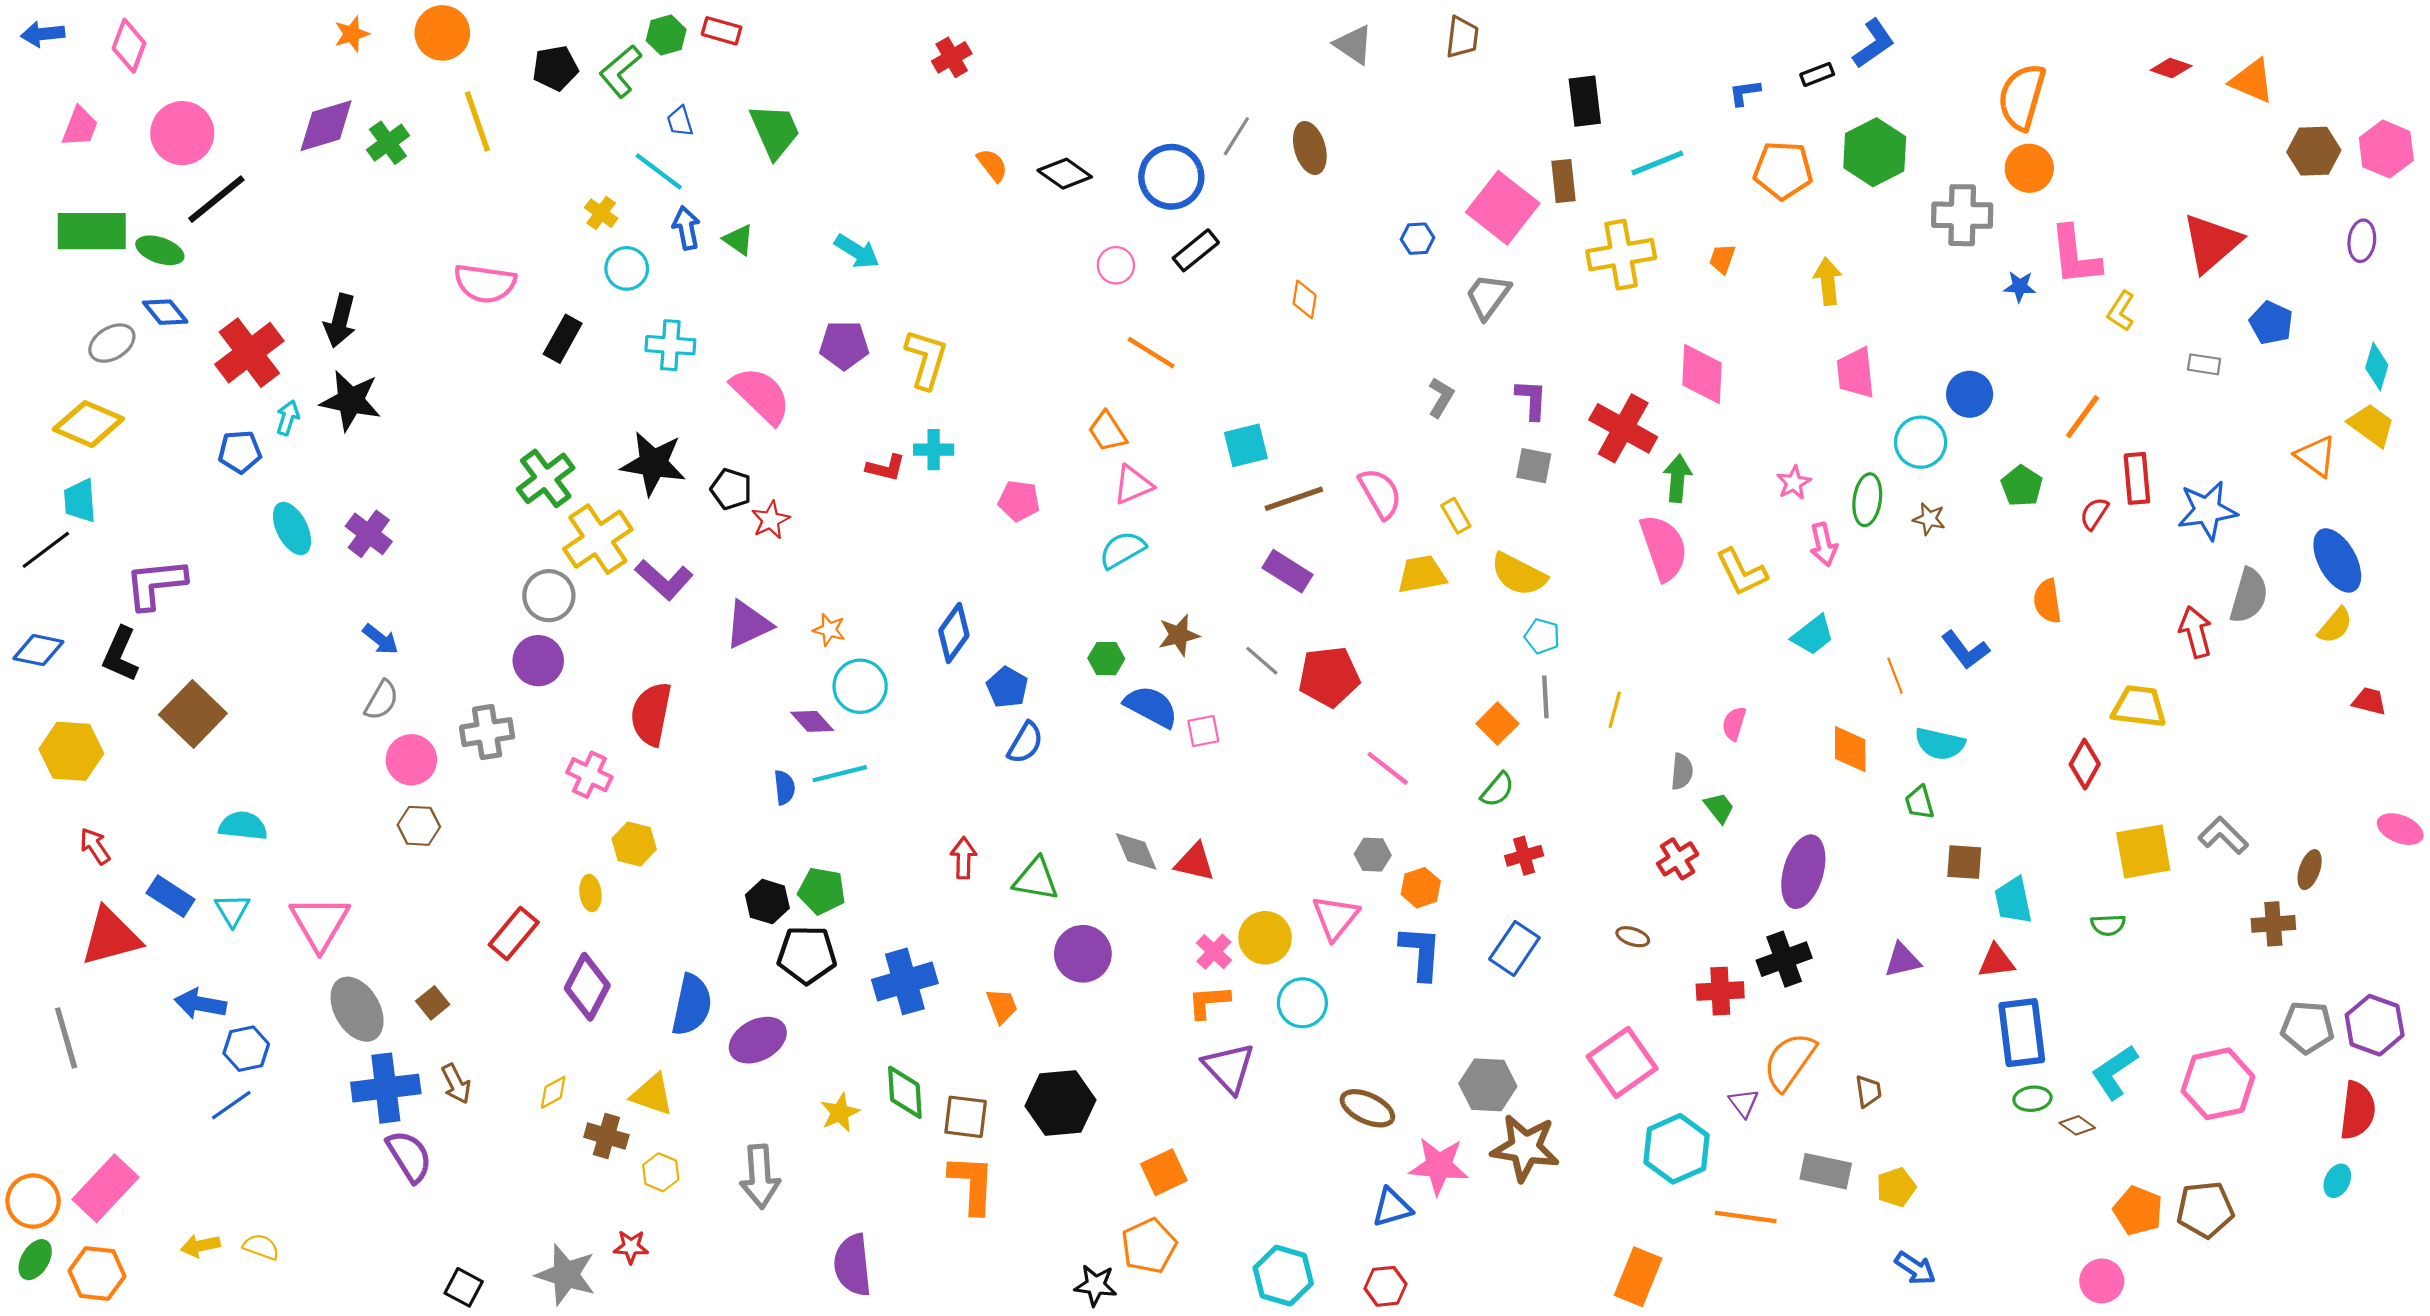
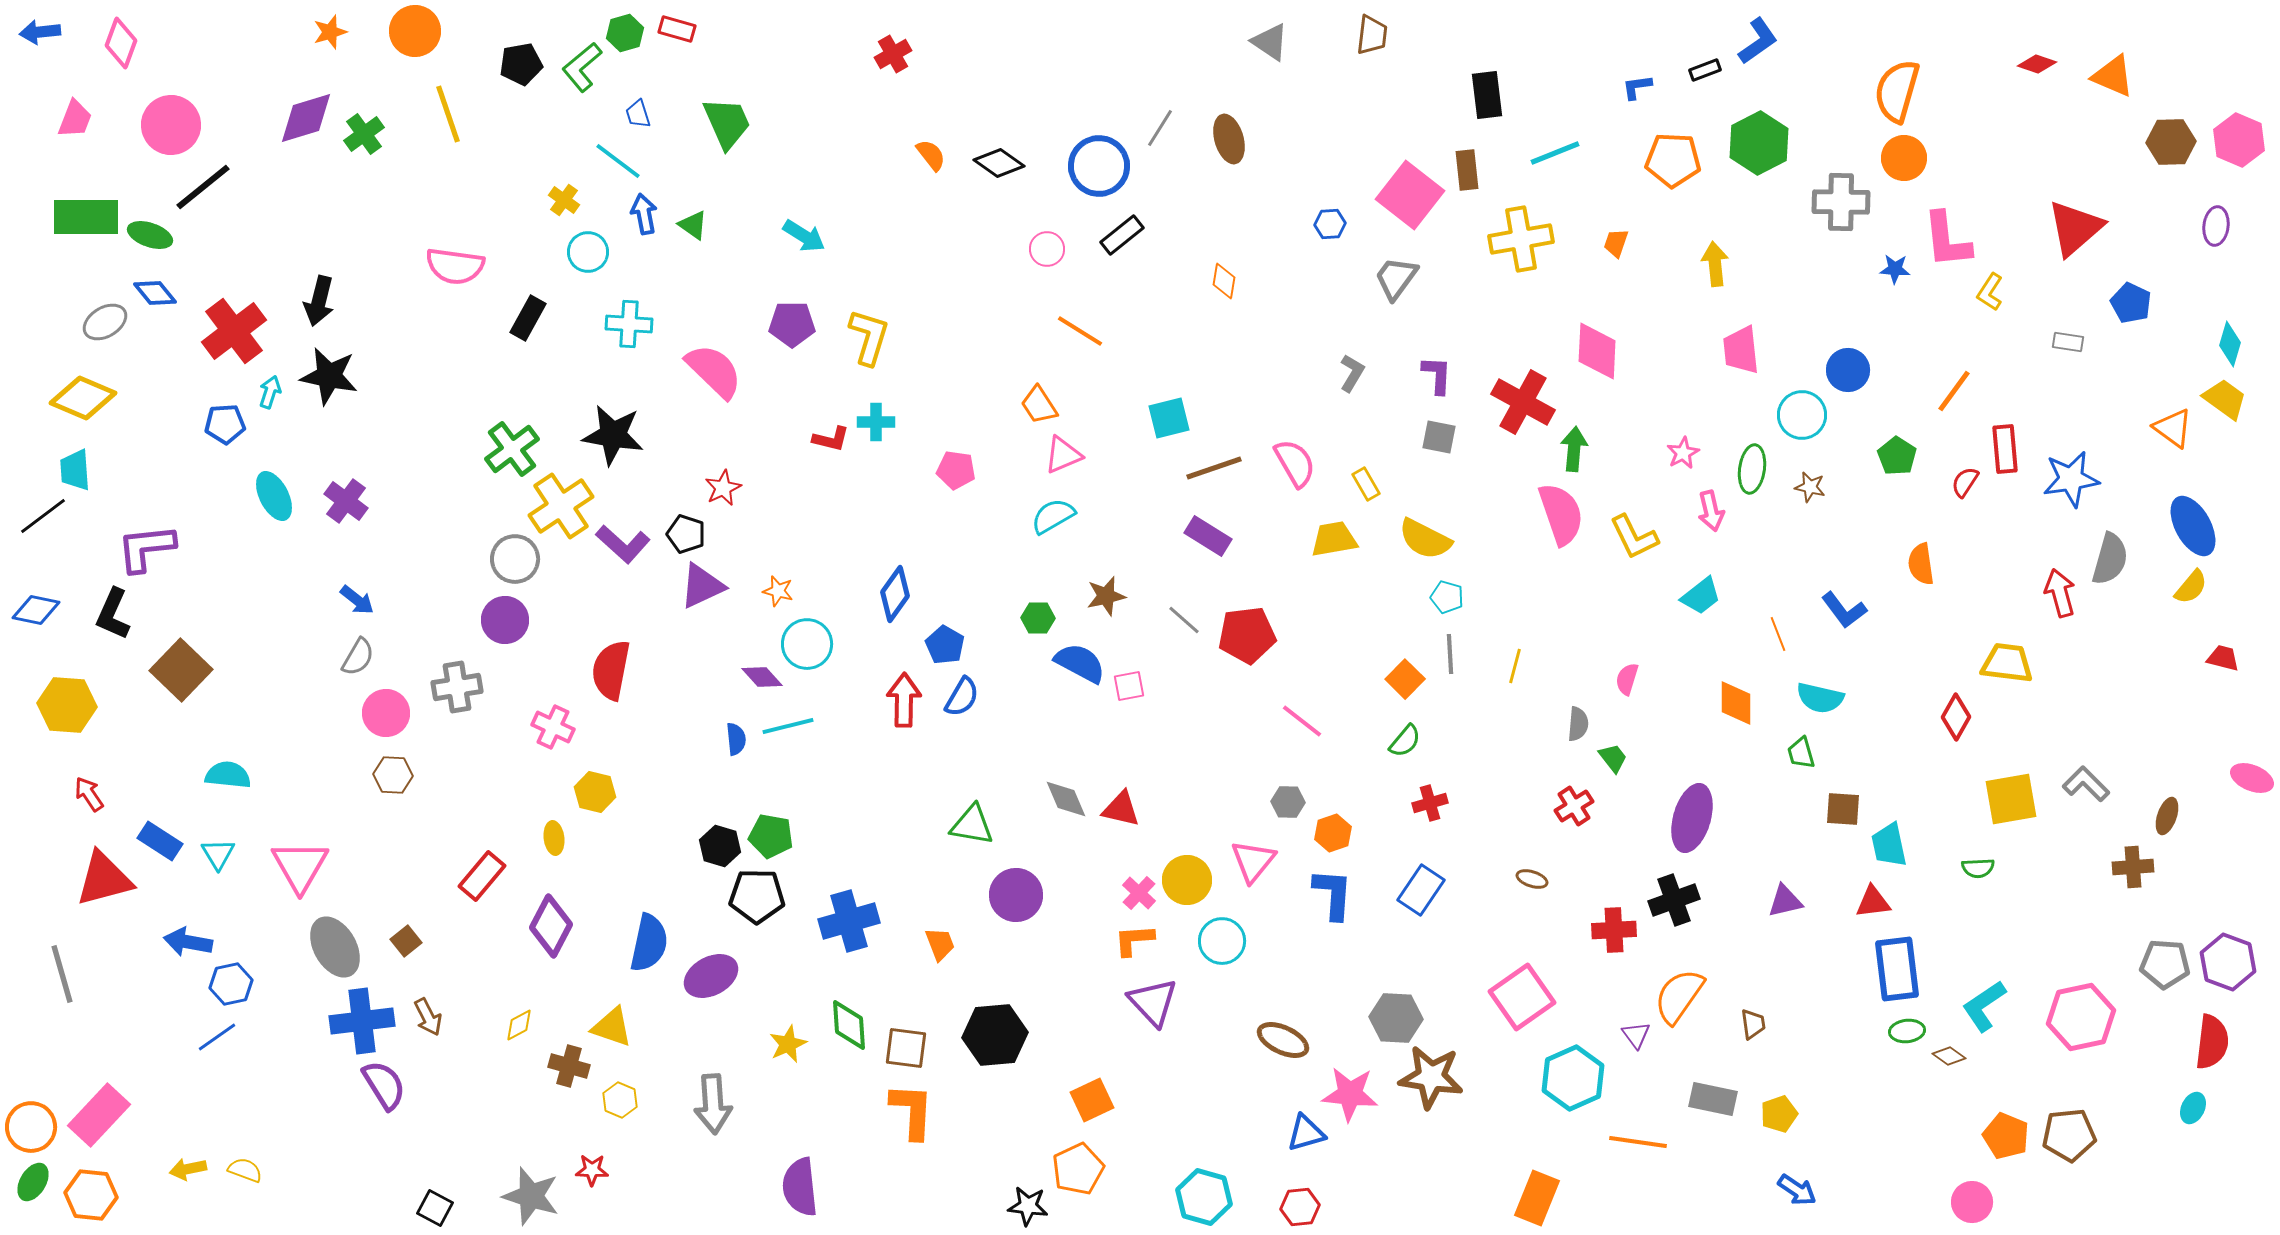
black pentagon: (731, 489) -> (686, 534), moved
red arrow: (963, 858) -> (904, 700), moved, size x1.4

